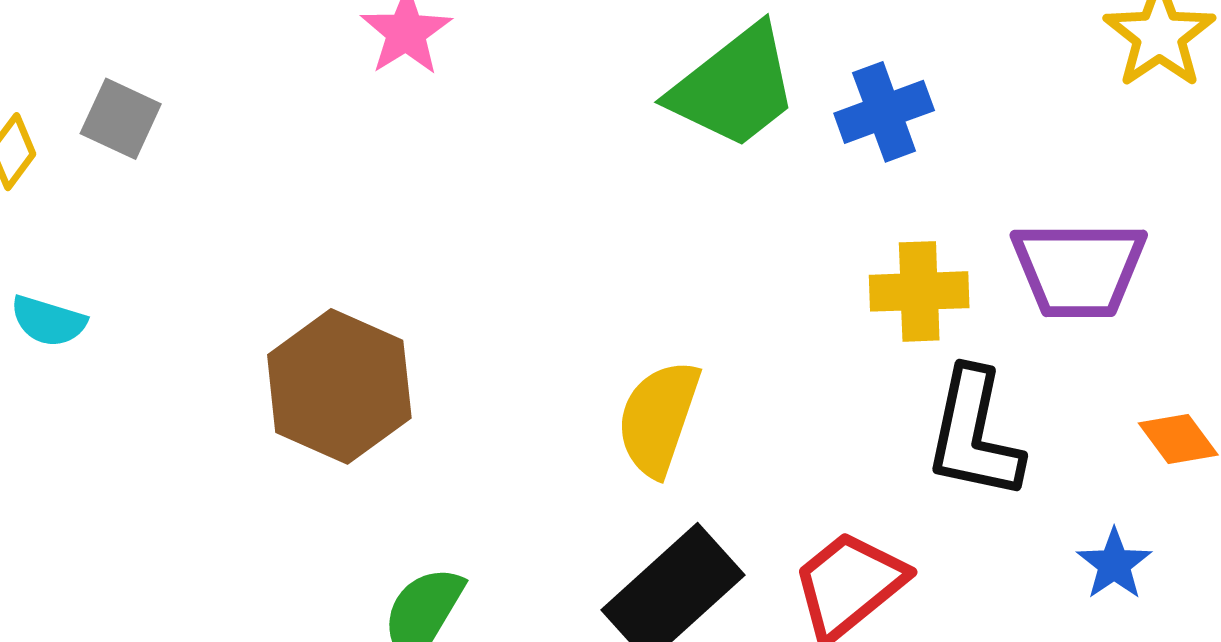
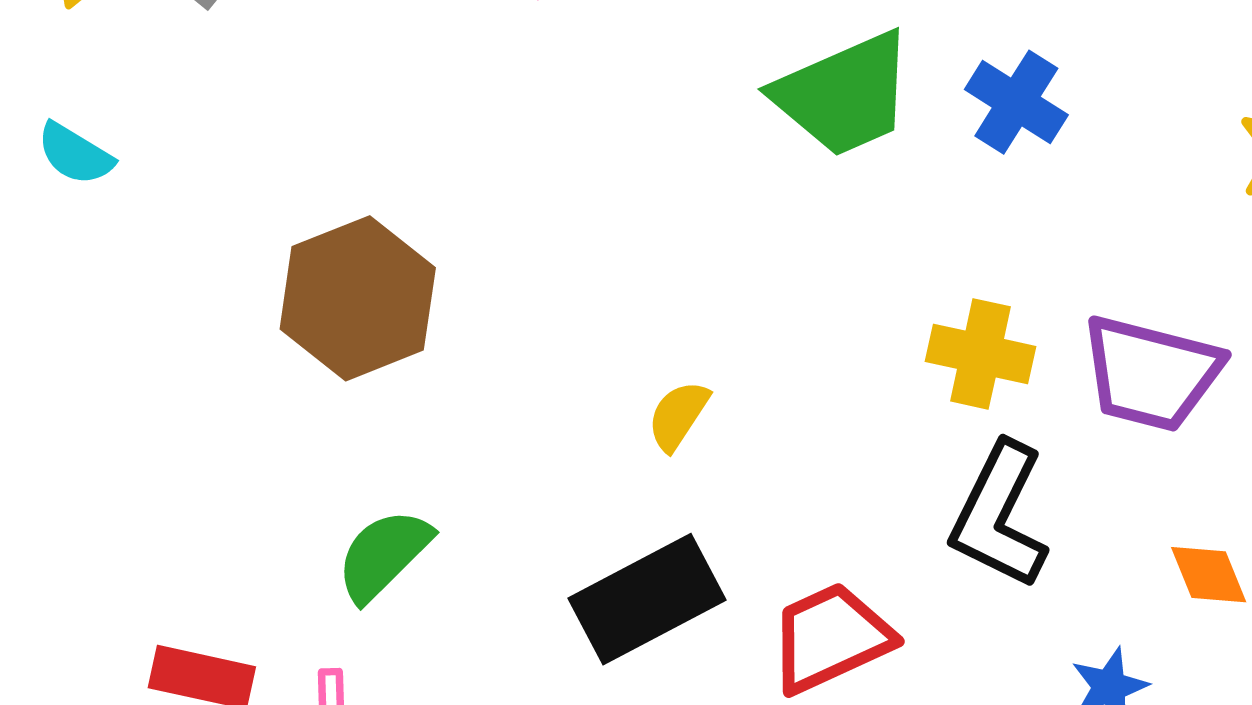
blue cross: (884, 112) -> (1016, 102), moved, turned 38
yellow semicircle: (658, 418) -> (678, 416), size x0.6

